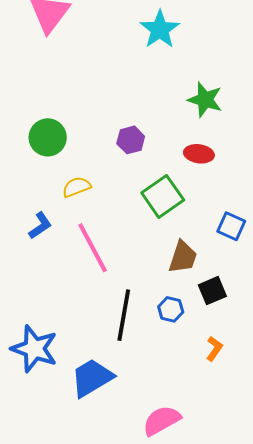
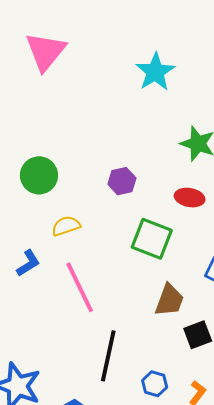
green square: (163, 196) -> (152, 239), turned -36
blue hexagon: (171, 309) -> (155, 384), moved

